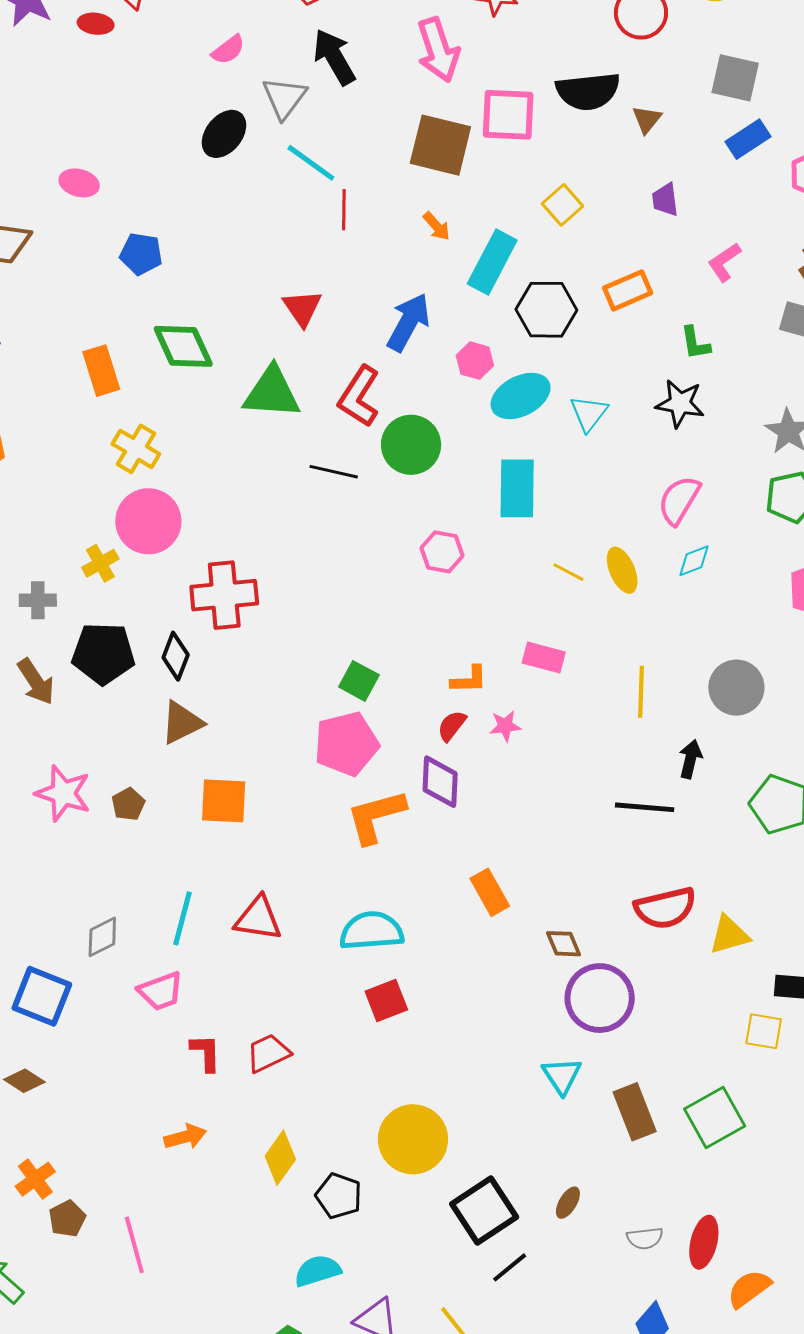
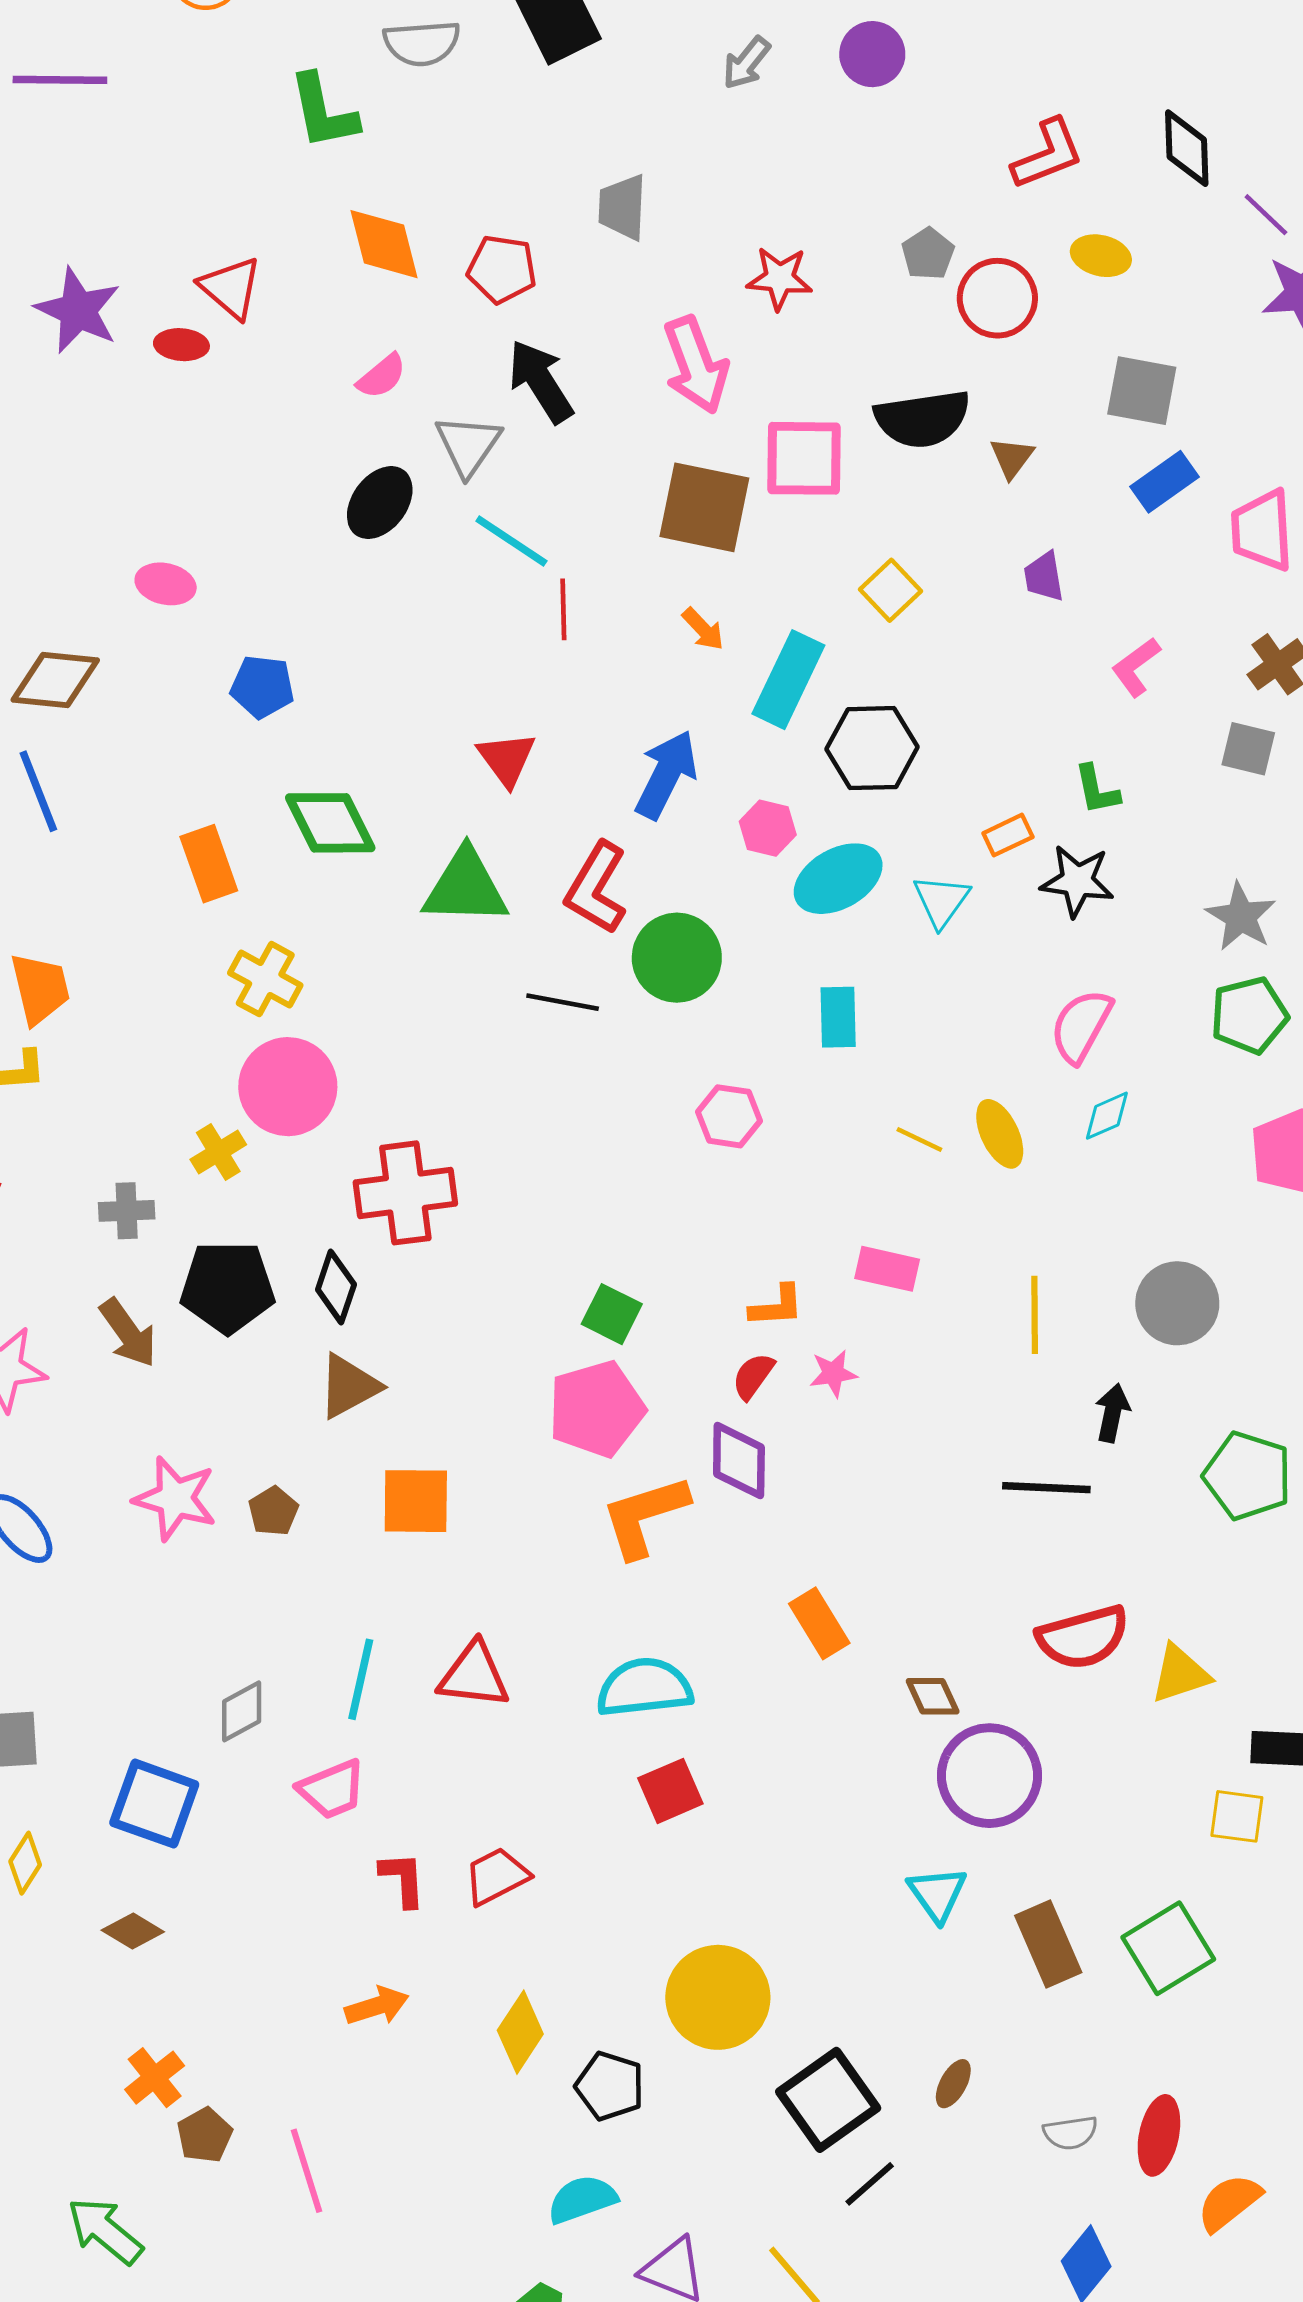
orange rectangle: (628, 290) -> (1008, 835), moved, size x0.7
cyan rectangle: (517, 488) -> (838, 1017), size x0.7

